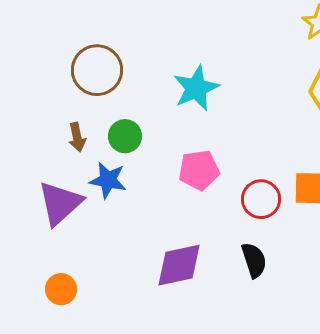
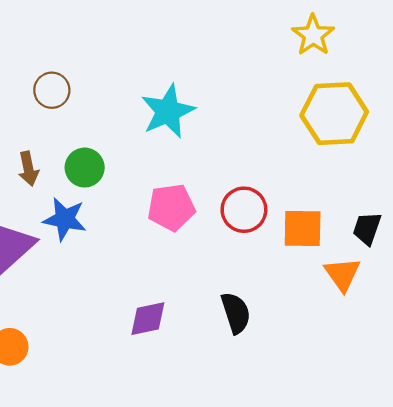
brown circle: (97, 70) -> (52, 90), size x0.6
red circle: (261, 199) -> (244, 210), moved
purple diamond: (179, 265) -> (148, 319), size x0.7

